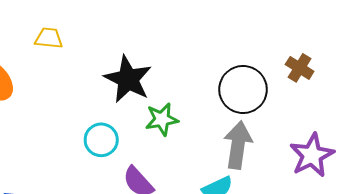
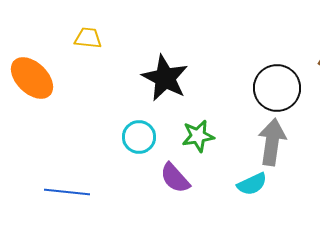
green star: (162, 119) -> (198, 136), moved

